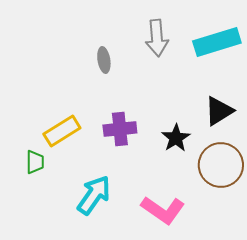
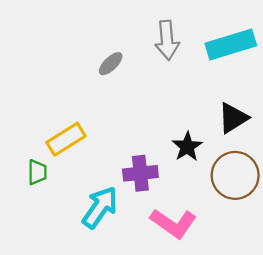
gray ellipse: (104, 60) -> (111, 64), turned 55
purple cross: (120, 129) -> (140, 173), moved

